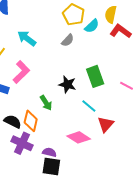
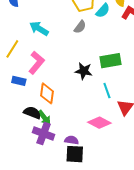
green rectangle: (95, 76) -> (110, 61), turned -75
green arrow: (46, 103) -> (44, 117), moved
cyan line: (89, 106) -> (107, 91), turned 35
orange diamond: (31, 121) -> (47, 93), moved

